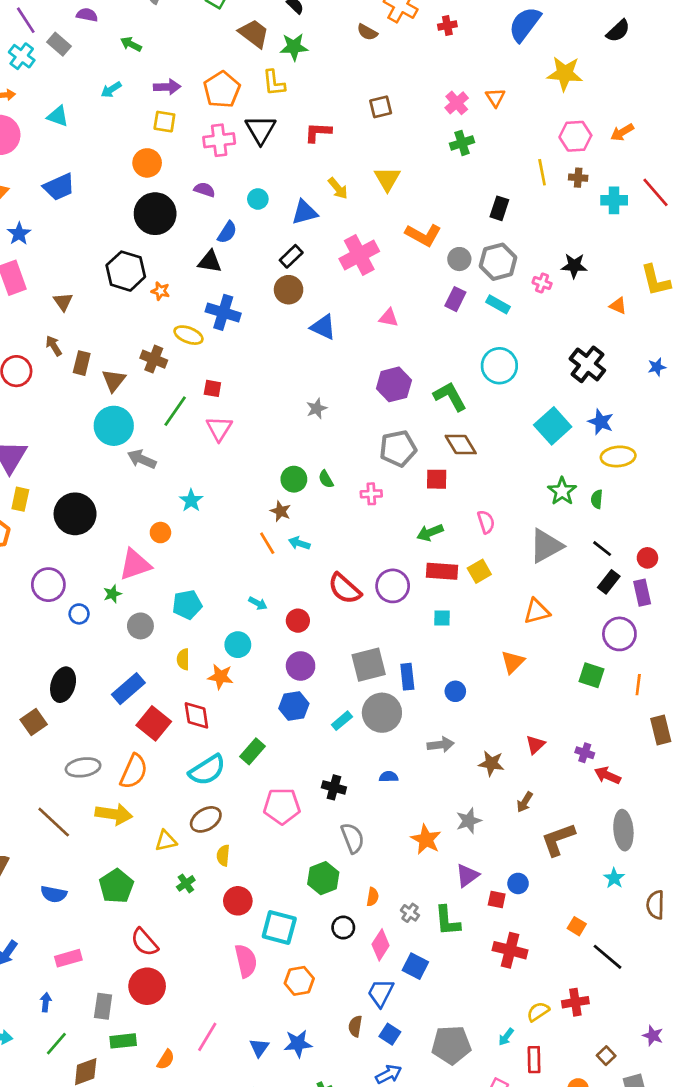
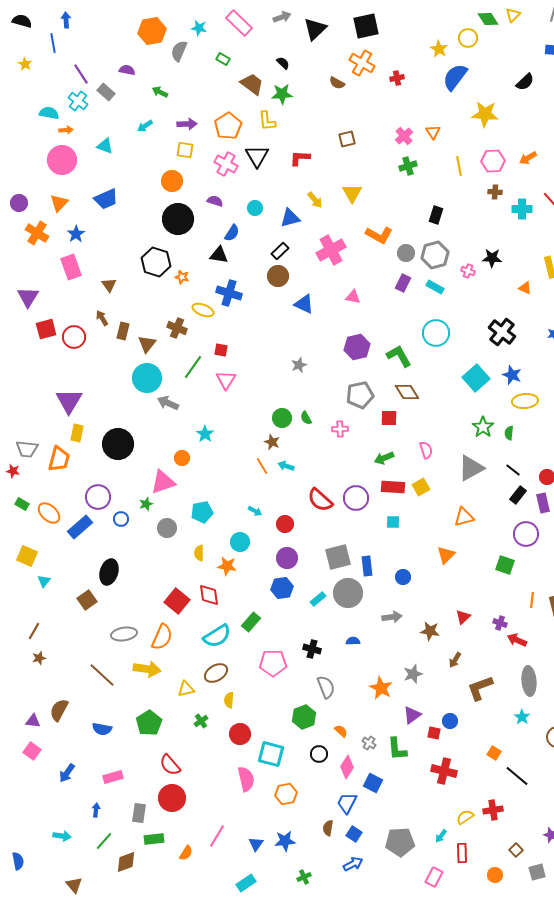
pink cross: (219, 140) -> (226, 164), turned 35
yellow line: (542, 172) -> (459, 166), moved
orange line: (638, 685) -> (532, 600), moved
blue rectangle: (128, 689) -> (80, 527), moved
orange semicircle: (373, 897) -> (341, 731), turned -56

